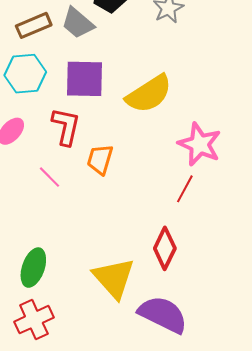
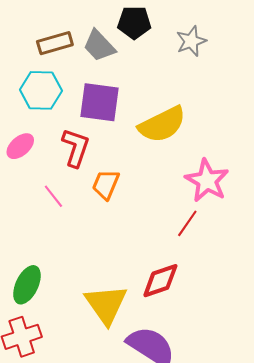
red diamond: (165, 248) -> (160, 281), turned 39

